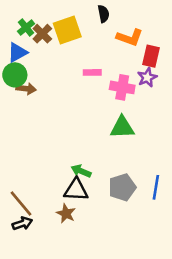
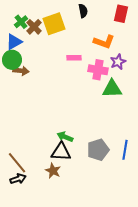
orange L-shape: (130, 37) -> (104, 42), moved
red rectangle: (151, 56) -> (121, 14), moved
green triangle: (122, 127) -> (112, 89), moved

